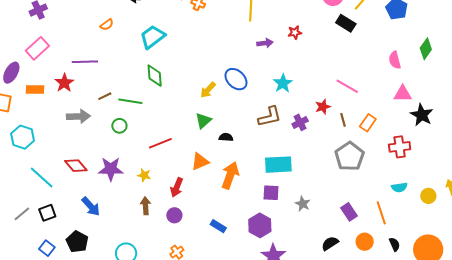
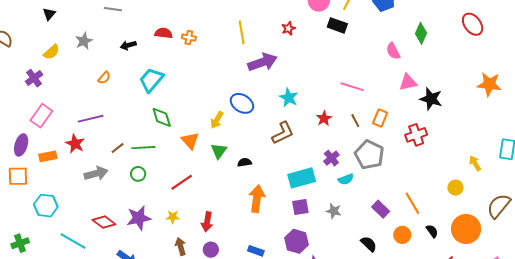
red star: (295, 33) -> (288, 28), moved
purple arrow: (265, 43) -> (262, 62), size x1.8
red star: (323, 107) -> (324, 118), moved
purple cross: (300, 122) -> (331, 158), moved
orange triangle: (200, 162) -> (190, 141), moved, turned -36
cyan semicircle: (399, 187) -> (346, 179), moved
yellow circle: (428, 196) -> (455, 188), moved
black semicircle: (330, 243) -> (369, 244), turned 90

